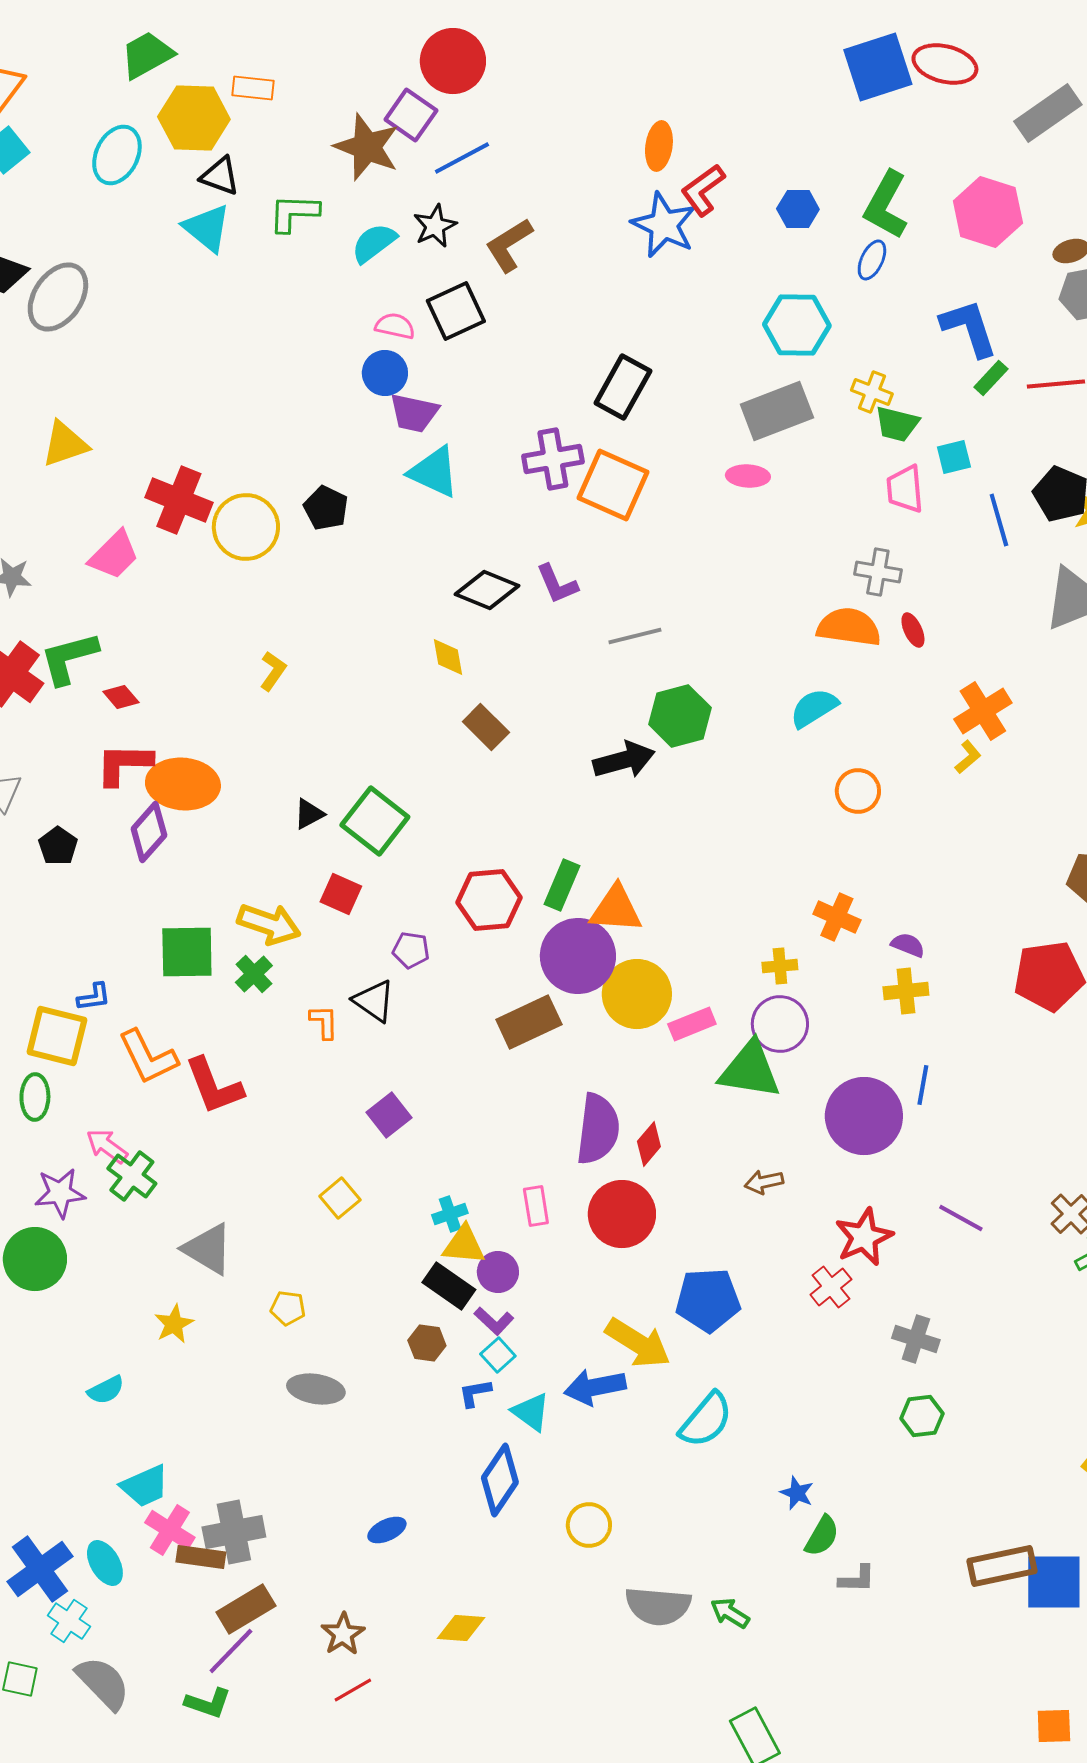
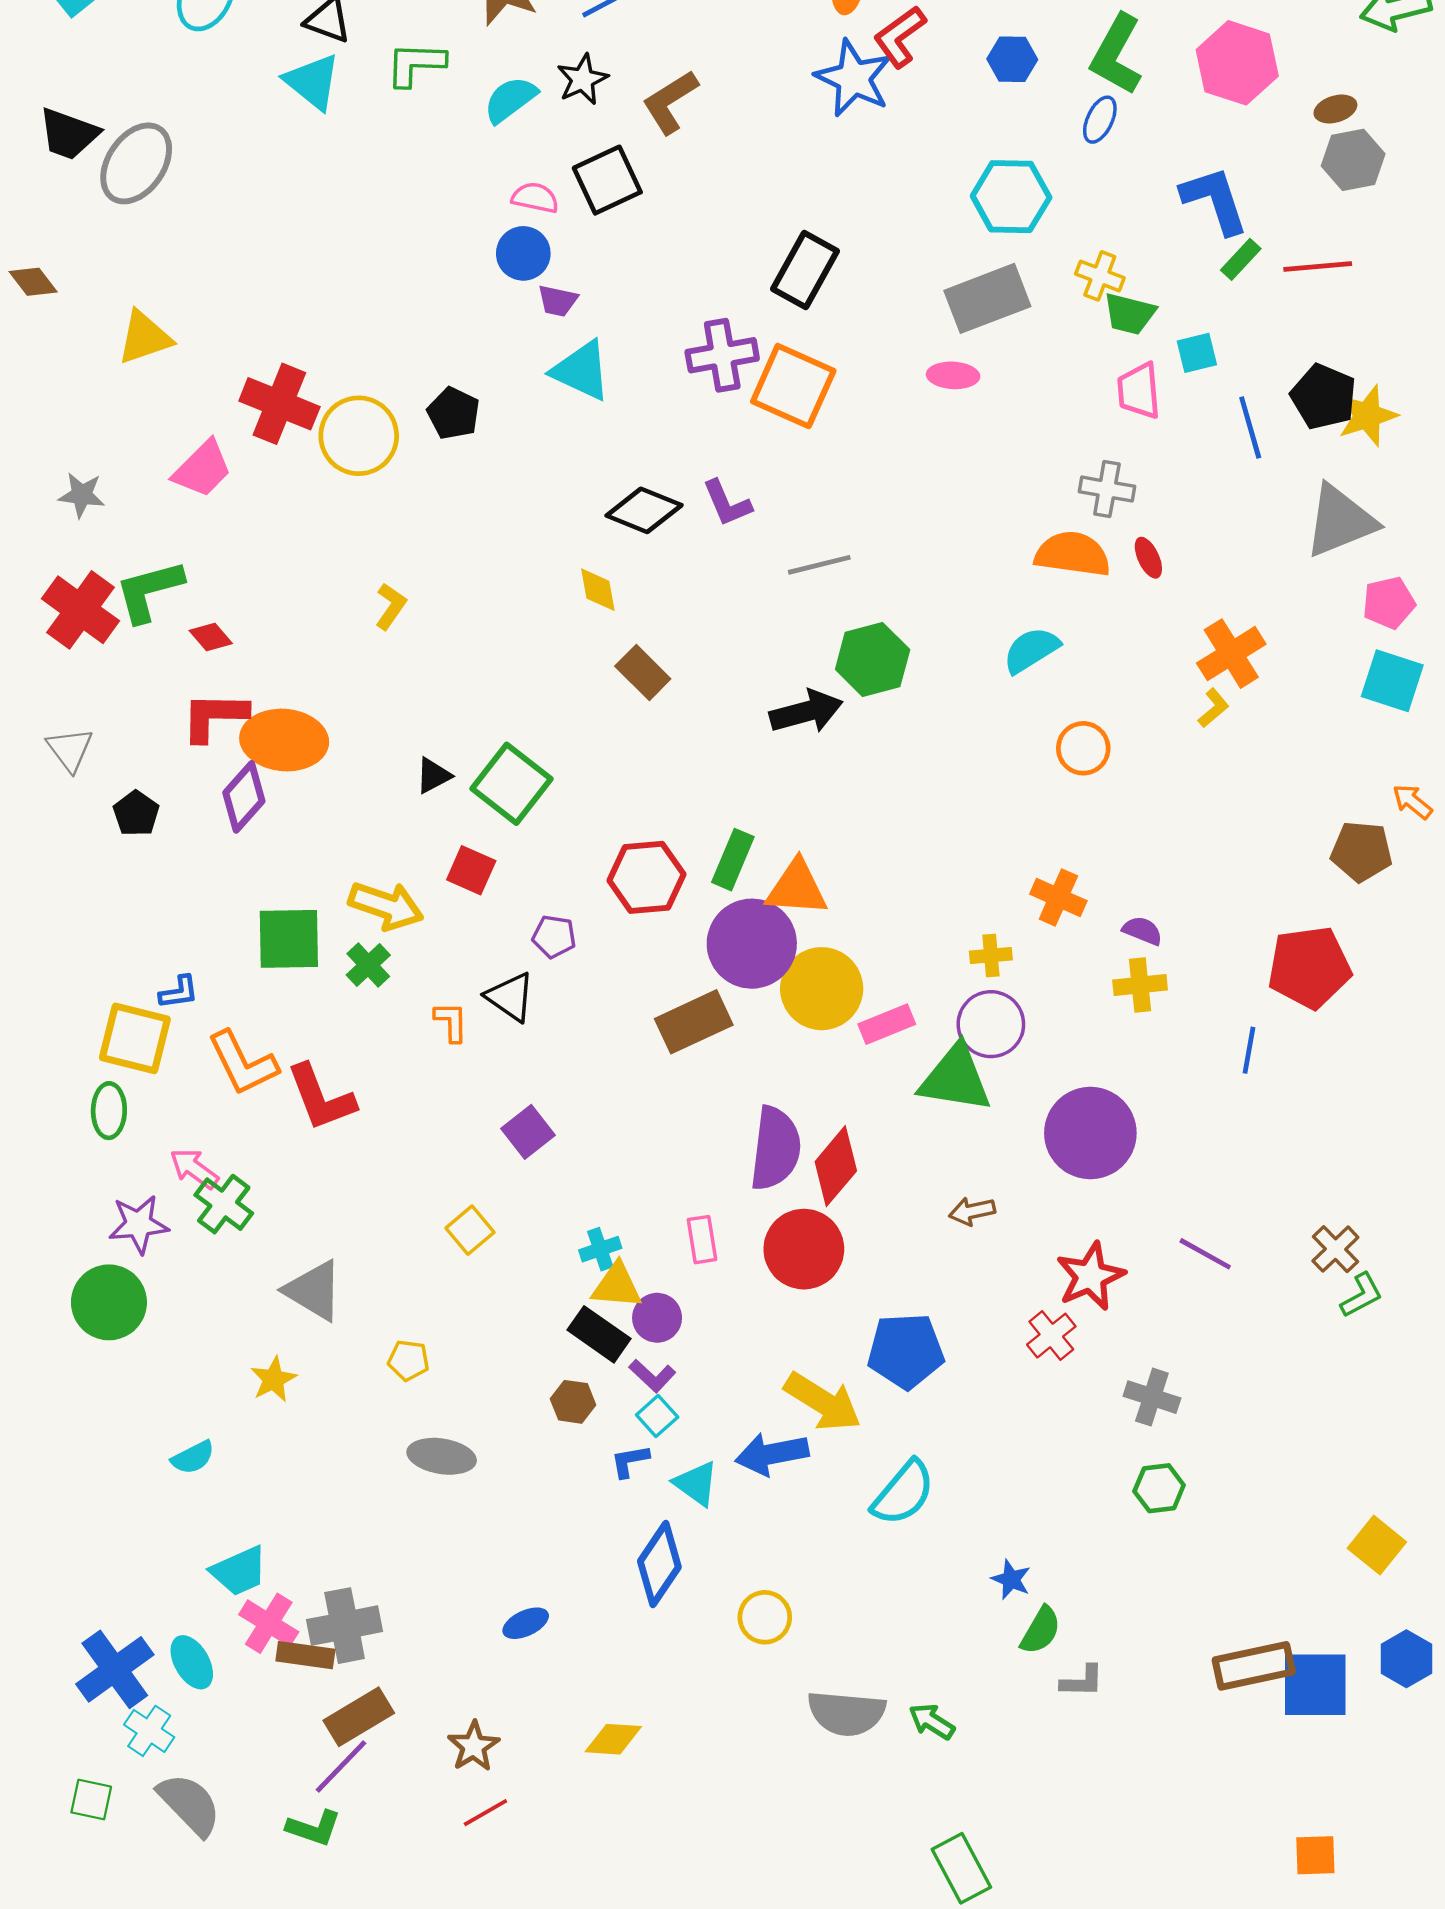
purple trapezoid: (414, 413) -> (558, 301), size x0.7
blue line: (923, 1085) -> (1249, 1050), moved
red diamond: (649, 1144) -> (836, 1166), size x1.5

